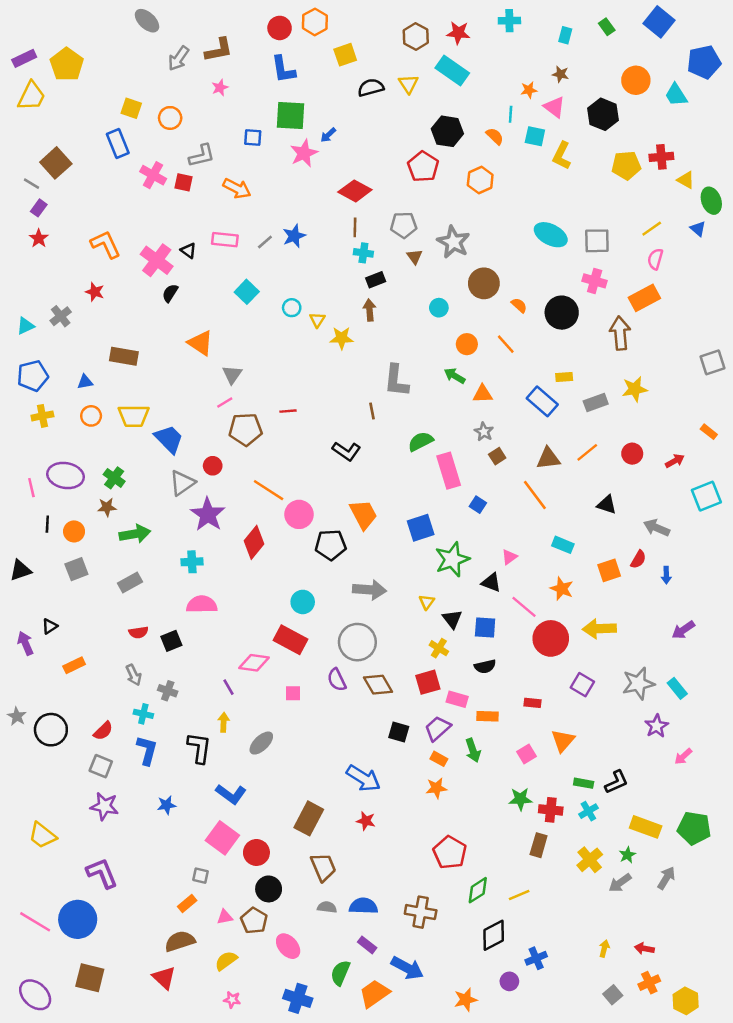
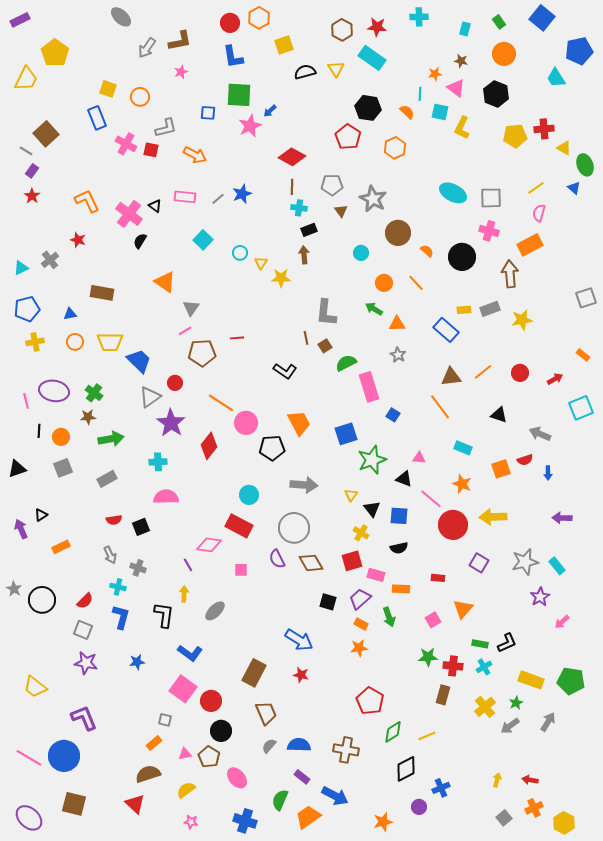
purple rectangle: (24, 58) -> (20, 20), moved
orange circle: (636, 80) -> (504, 54), moved
gray rectangle: (596, 403) -> (490, 309), moved
brown square: (497, 456) -> (325, 346), moved
pink triangle: (509, 557) -> (419, 458), turned 40
red semicircle: (638, 559) -> (525, 460), turned 42
purple arrow: (683, 630) -> (562, 518), turned 36
gray semicircle: (327, 907) -> (269, 746), turned -56

